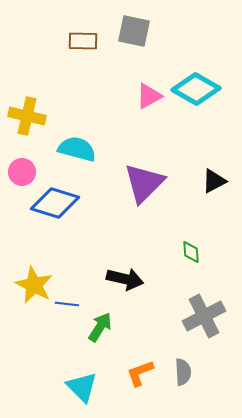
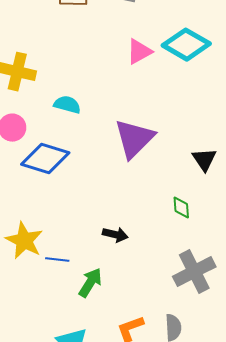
cyan semicircle: (77, 149) -> (67, 105), size x0.7
black triangle: (214, 181) -> (204, 160), moved, turned -36
black arrow: (125, 279) -> (115, 235), size x0.7

